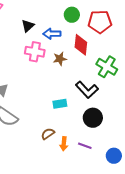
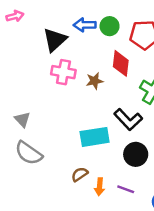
black triangle: (28, 26) -> (55, 40), size x1.5
blue arrow: (52, 34) -> (85, 25), moved
cyan rectangle: (60, 104) -> (95, 137), size x1.6

